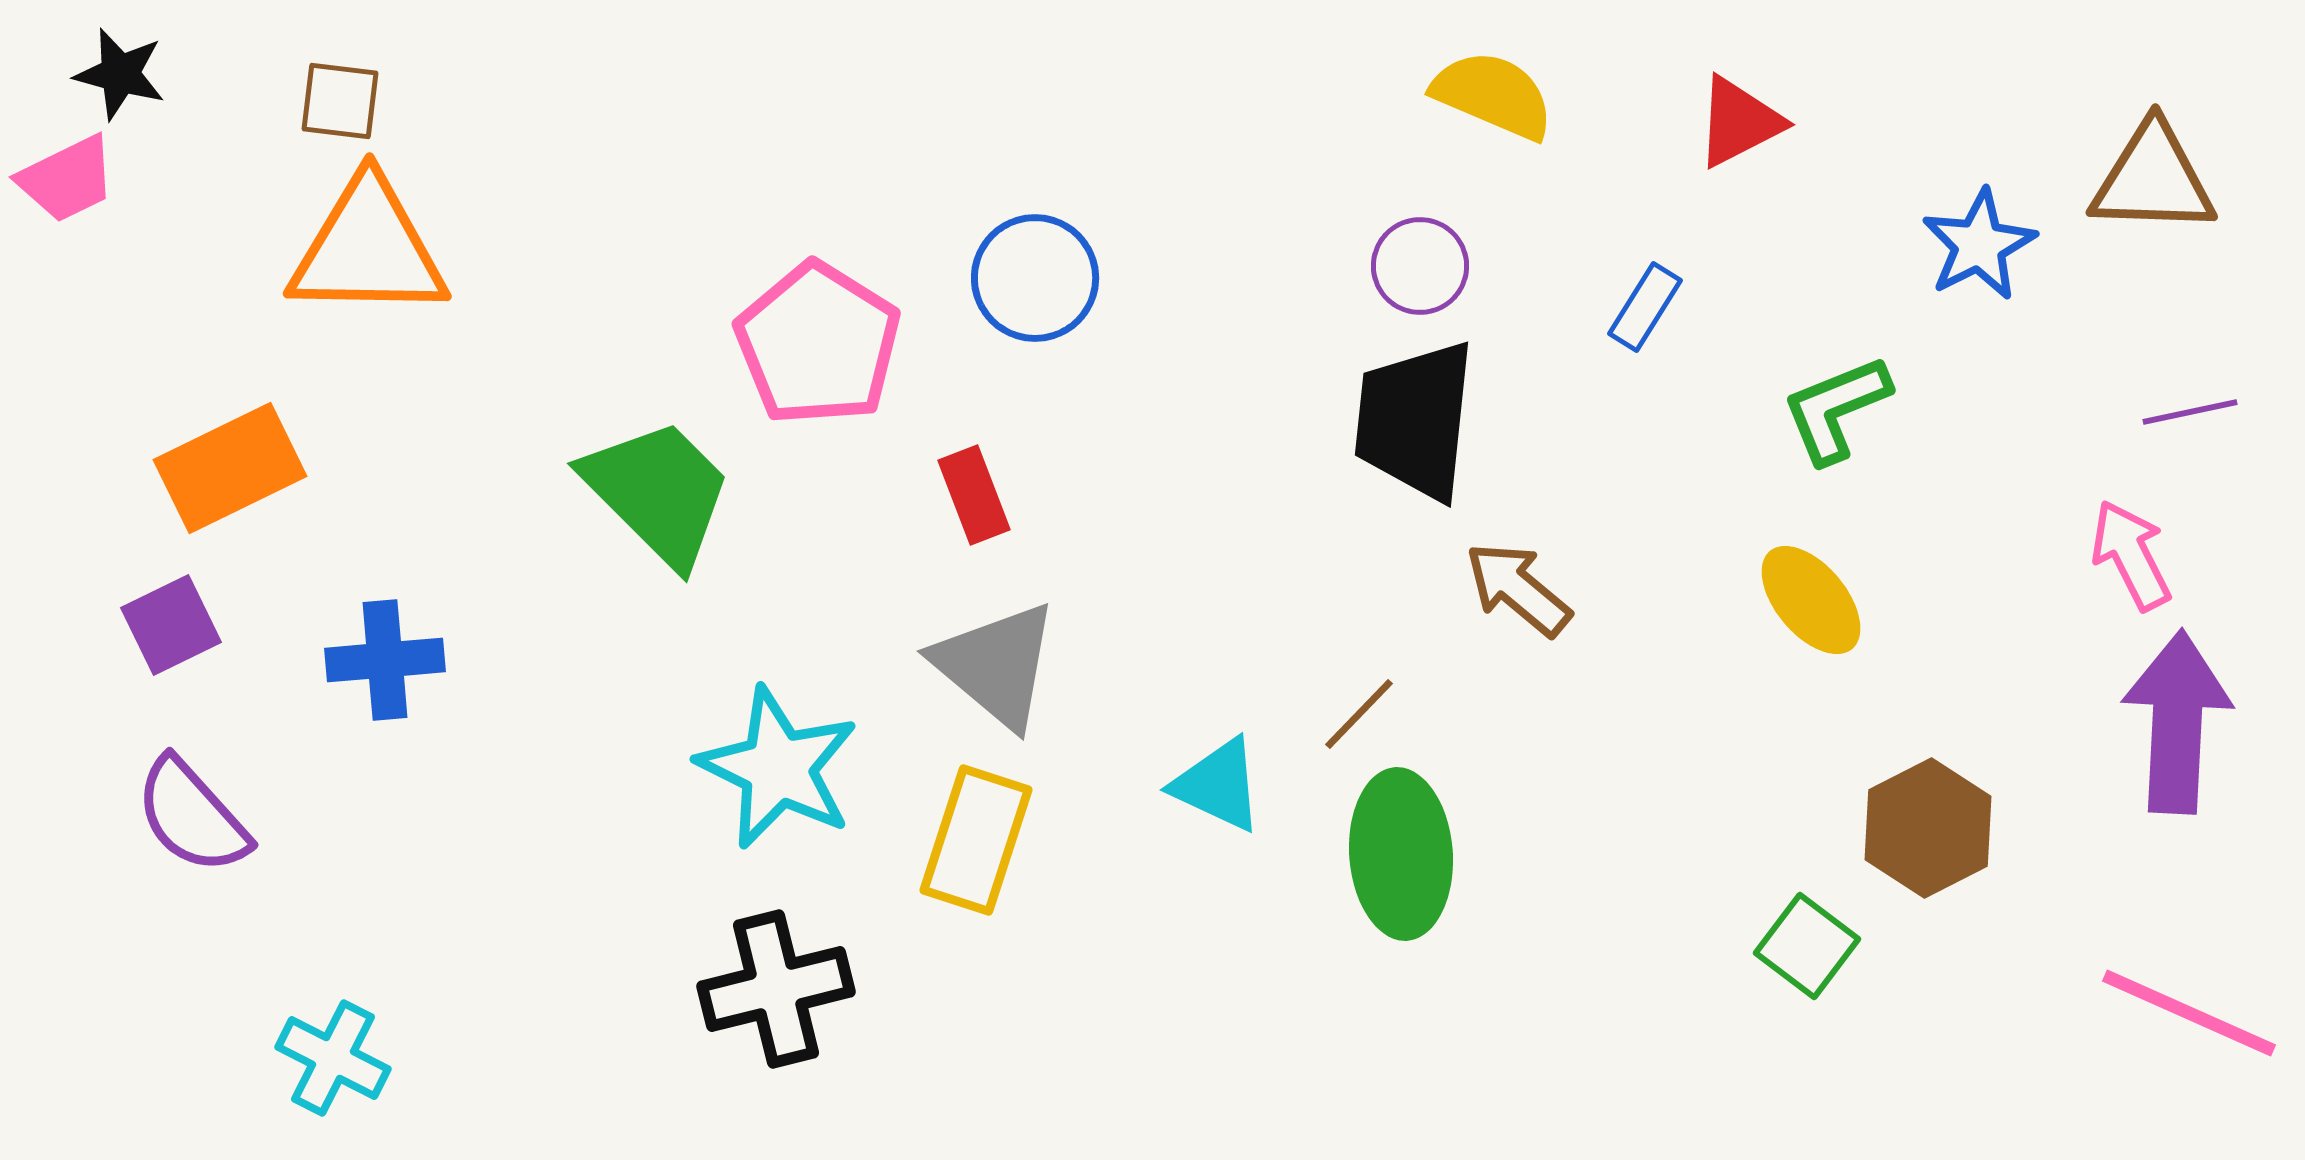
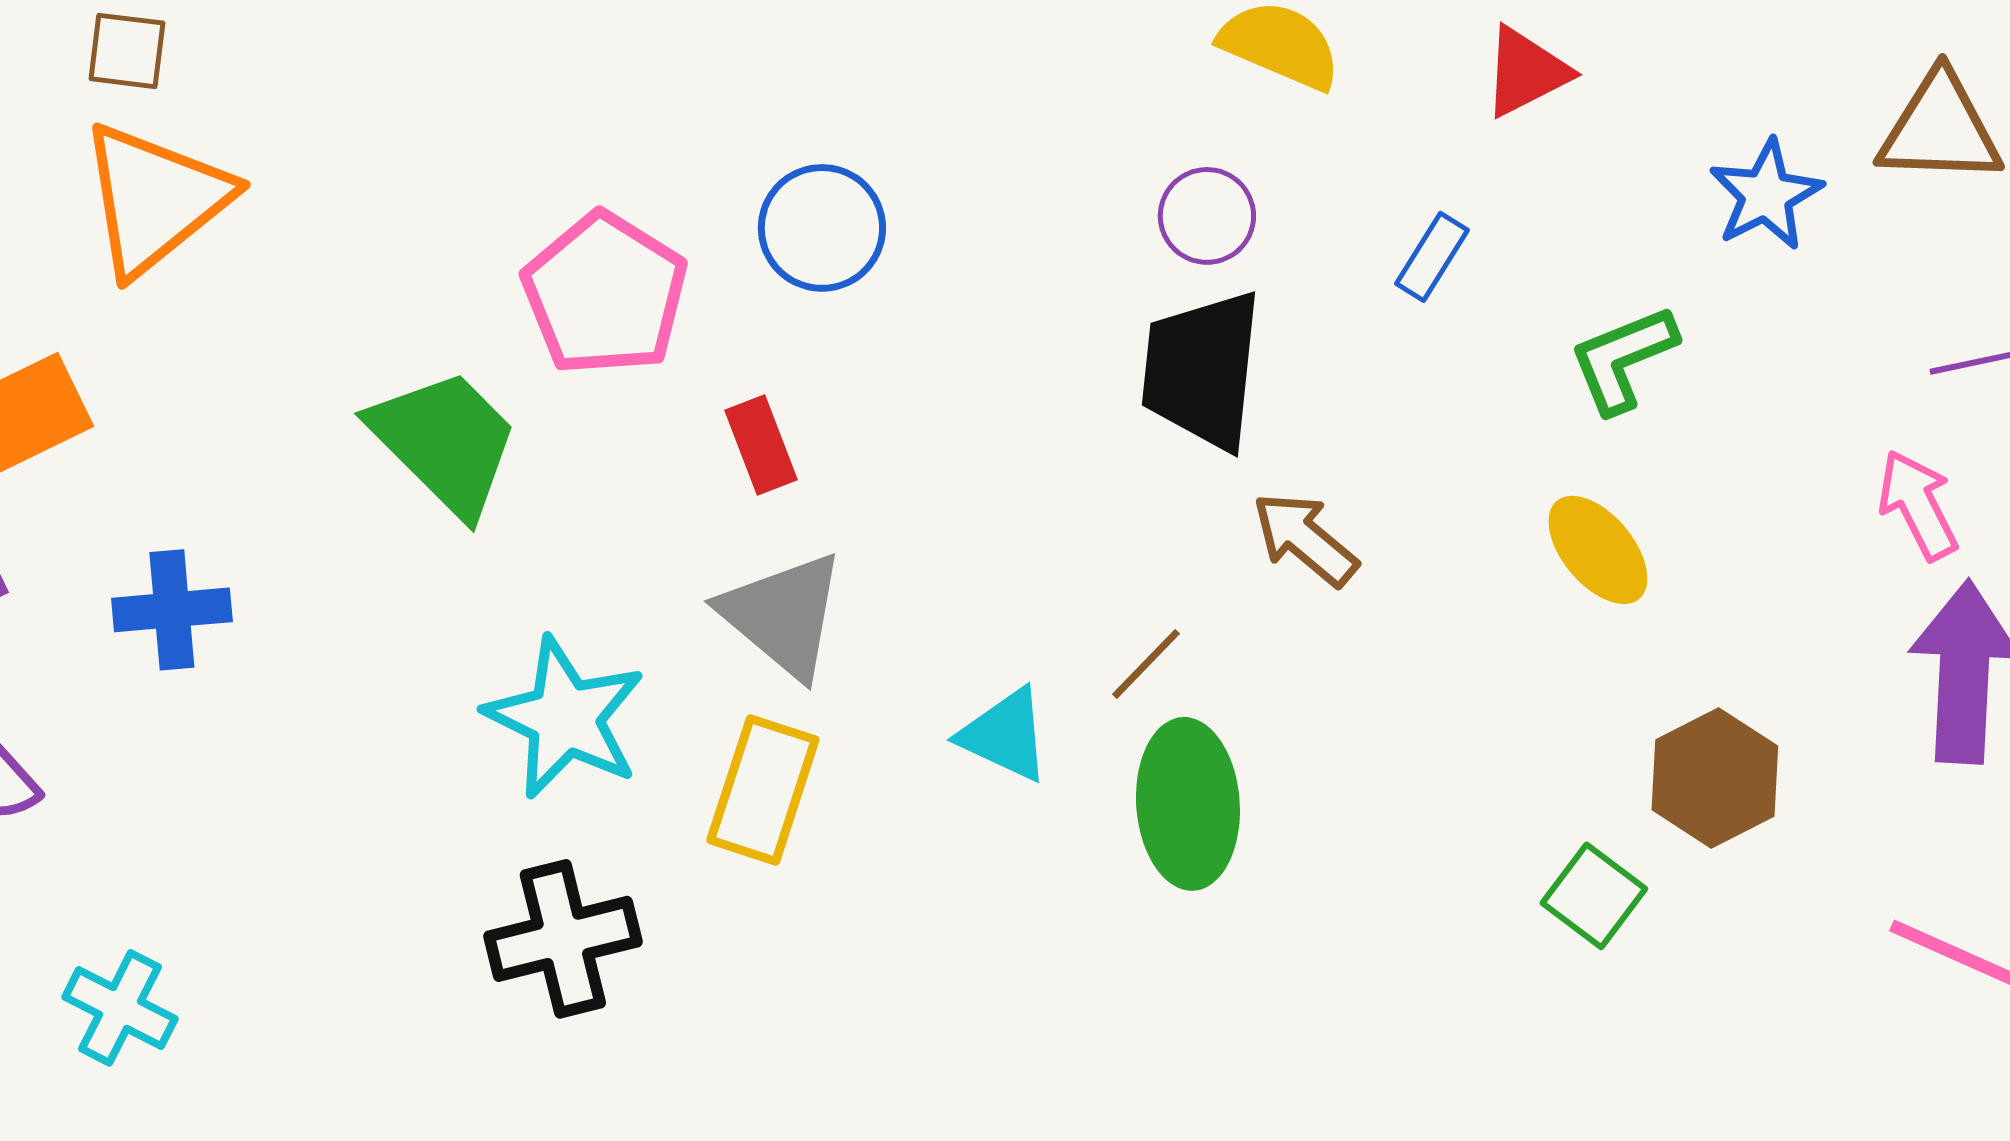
orange triangle: (368, 249) -> (155, 199), turned -40

